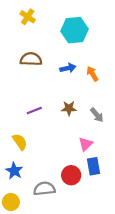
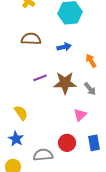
orange arrow: (92, 74) -> (91, 61), moved
brown star: (69, 108) -> (65, 83), size x1.6
purple line: (34, 110) -> (40, 78), moved
blue rectangle: (93, 166) -> (94, 143), moved

